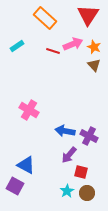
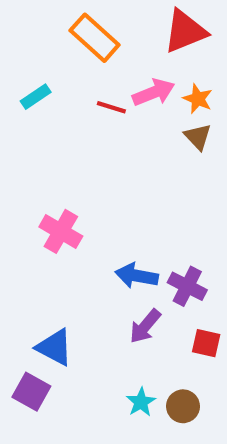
red triangle: (88, 15) -> (185, 31), turned 35
red square: (81, 172) -> (206, 343), moved

